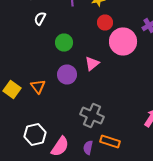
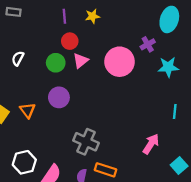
white semicircle: (40, 18) -> (18, 58), moved
red circle: (105, 22) -> (70, 41), moved
pink triangle: (92, 64) -> (81, 61), moved

